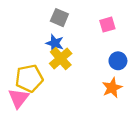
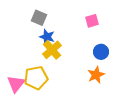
gray square: (59, 18) -> (39, 18), moved
yellow pentagon: (29, 78) -> (36, 78), moved

